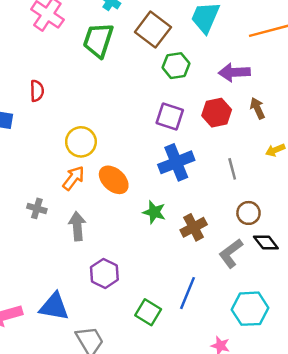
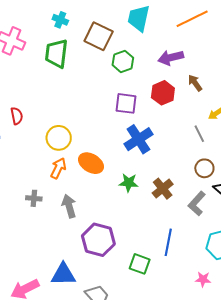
red semicircle: (37, 91) -> (17, 116), moved
gray line: (232, 169) -> (199, 134), moved
purple hexagon: (104, 273) -> (98, 240), size x1.4

